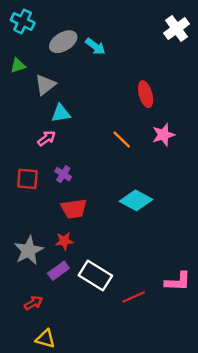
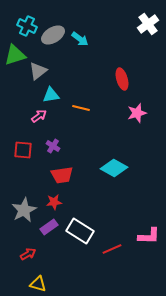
cyan cross: (23, 21) -> (27, 26), moved
green triangle: (18, 66) -> (15, 55), size x1.6
orange line: (122, 140) -> (81, 108), moved, turned -30

